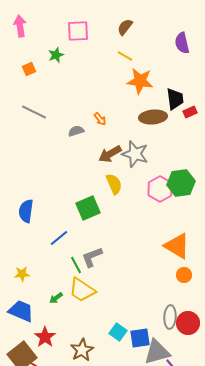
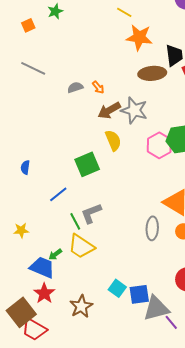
orange arrow: (100, 119) -> (98, 87), moved
blue semicircle: (26, 211) -> (25, 167), size x0.6
blue trapezoid: (21, 311) -> (42, 267), moved
gray ellipse: (170, 317) -> (152, 228), moved

